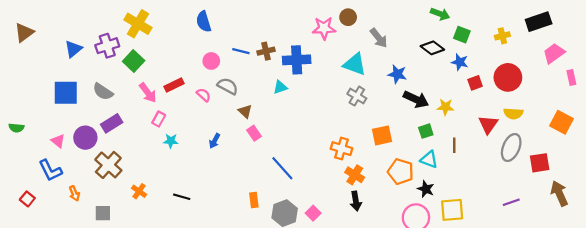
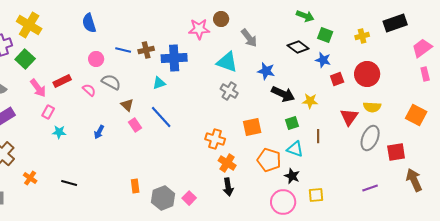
pink trapezoid: (554, 53) -> (422, 48), moved
blue line: (282, 168) -> (161, 117), moved
yellow square: (452, 210) -> (316, 195), size x0.7

